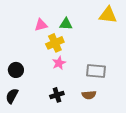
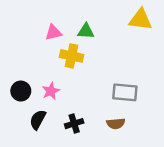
yellow cross: (55, 43) -> (72, 56), turned 36
pink star: (59, 63) -> (51, 91), moved
black semicircle: (12, 96) -> (38, 120), moved

